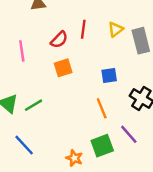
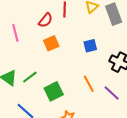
orange line: (102, 108) -> (89, 84), moved
green square: (102, 146) -> (54, 91), moved

